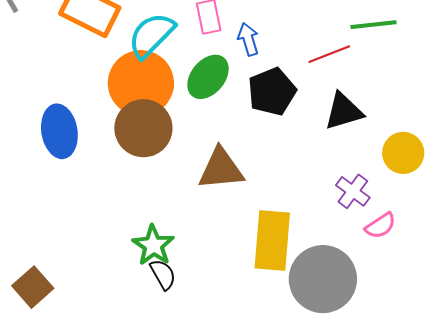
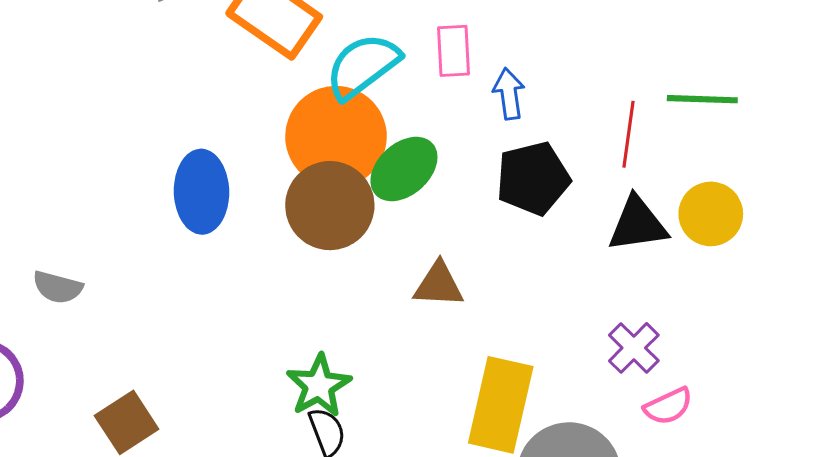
red line: (329, 54) -> (628, 134), turned -69
green ellipse: (208, 77) -> (404, 169), moved
yellow circle: (403, 153) -> (711, 214), moved
brown triangle: (221, 169) -> (439, 285), size x0.7

